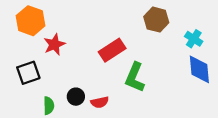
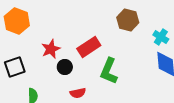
red star: (54, 44) -> (51, 49), moved
black circle: (76, 97) -> (65, 67), moved

